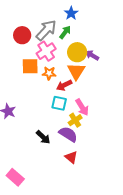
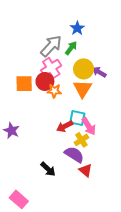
red circle: (22, 35) -> (45, 81), moved
orange square: (30, 66) -> (24, 84), moved
red arrow: (64, 85) -> (65, 126), moved
cyan square: (59, 103) -> (77, 118), moved
black arrow: (43, 137) -> (48, 169), moved
red triangle: (71, 157) -> (86, 170), moved

